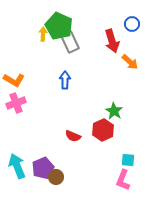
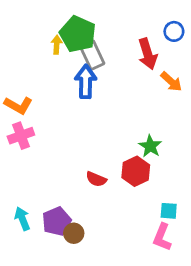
blue arrow: (65, 80) -> (86, 82), moved, size x1.4
cyan arrow: (17, 166) -> (22, 219), size x0.7

